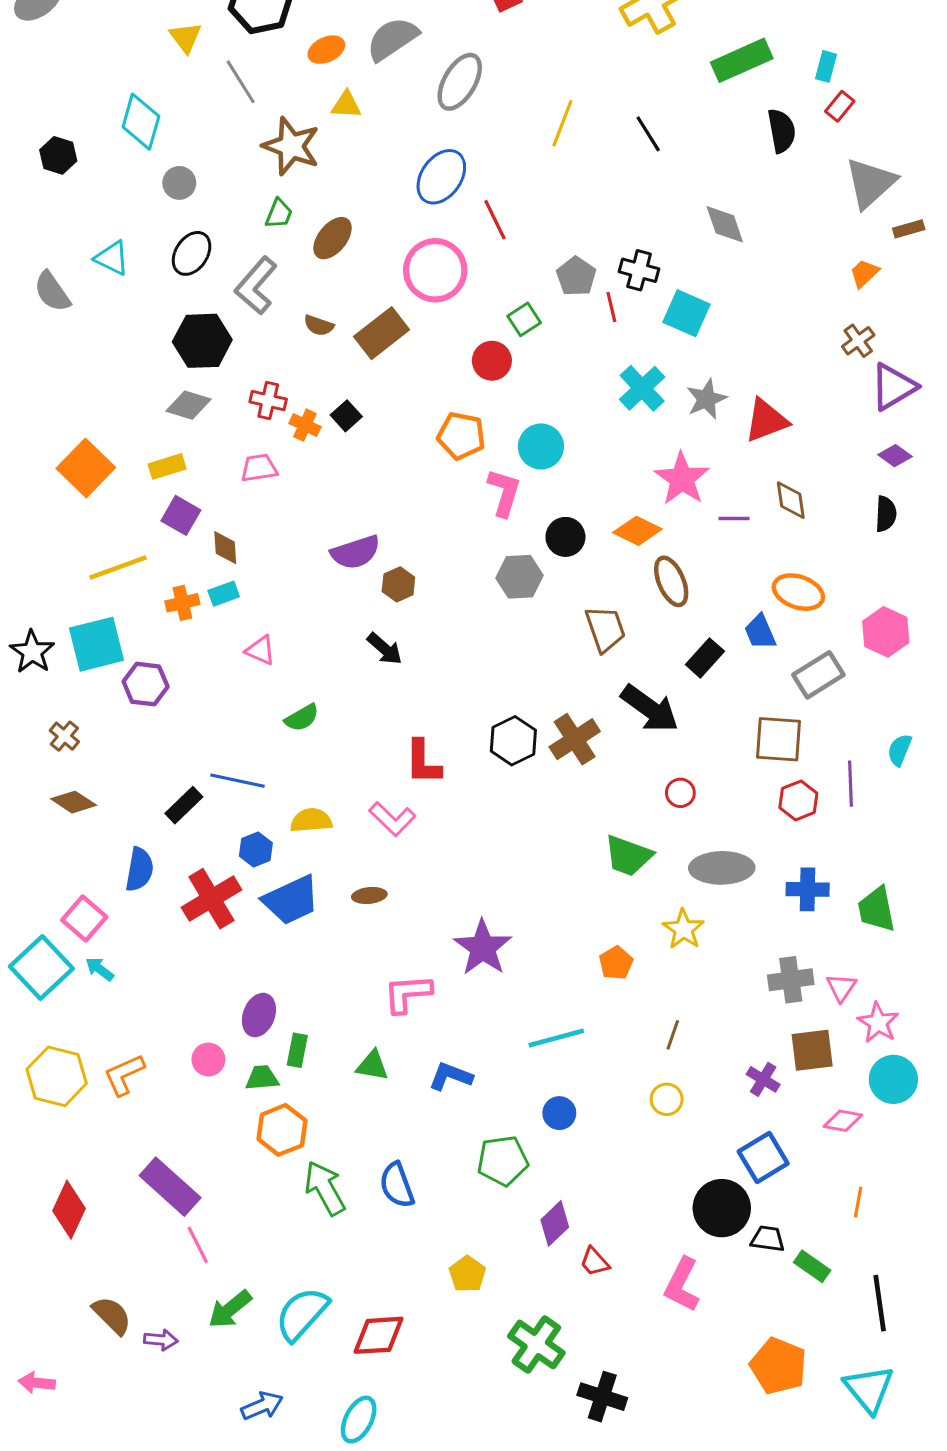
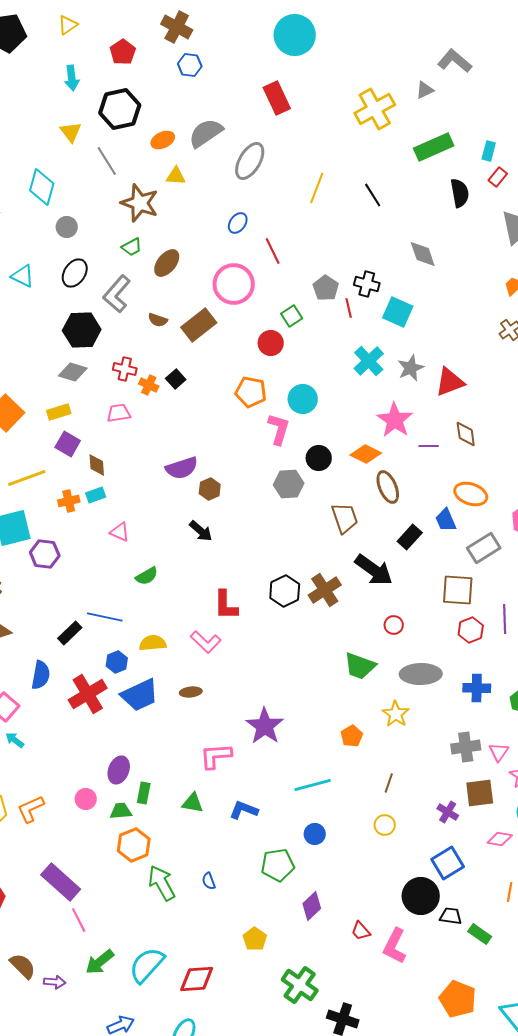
blue ellipse: (441, 177) -> (238, 223), size x0.6
green trapezoid: (279, 214) -> (132, 247), turned 40
blue semicircle: (397, 1185) -> (209, 881), size x0.6
red trapezoid: (595, 1262) -> (361, 931), moved

